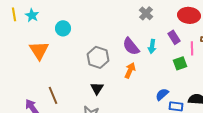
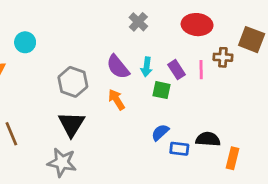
purple rectangle: (174, 37) -> (177, 70), moved
green square: (180, 63) -> (162, 90), moved, turned 32
orange arrow: (130, 70) -> (117, 100), turned -56
black triangle: (97, 88) -> (71, 124), size x1.5

